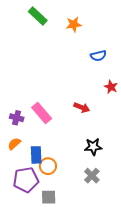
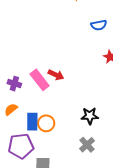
red arrow: (82, 108) -> (56, 75), moved
orange circle: (48, 166) -> (46, 123), moved

